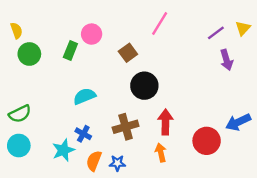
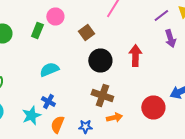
red arrow: (165, 122) -> (135, 56), moved
brown cross: (126, 127) -> (102, 96), moved, turned 35
orange arrow: (161, 153) -> (114, 118), turned 91
blue star: (117, 163) -> (85, 126), moved

